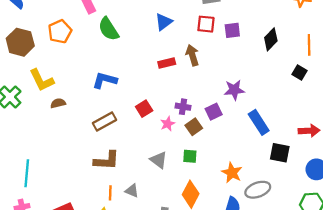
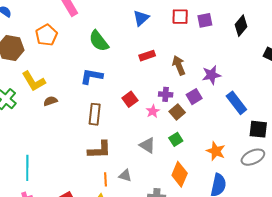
green semicircle: (109, 29) -> (99, 41), moved
brown arrow: (192, 55) -> (179, 65), moved
brown rectangle: (105, 121) -> (95, 114), turned -50
green square: (190, 156) -> (176, 139), turned -32
gray ellipse: (258, 190) -> (253, 157), moved

